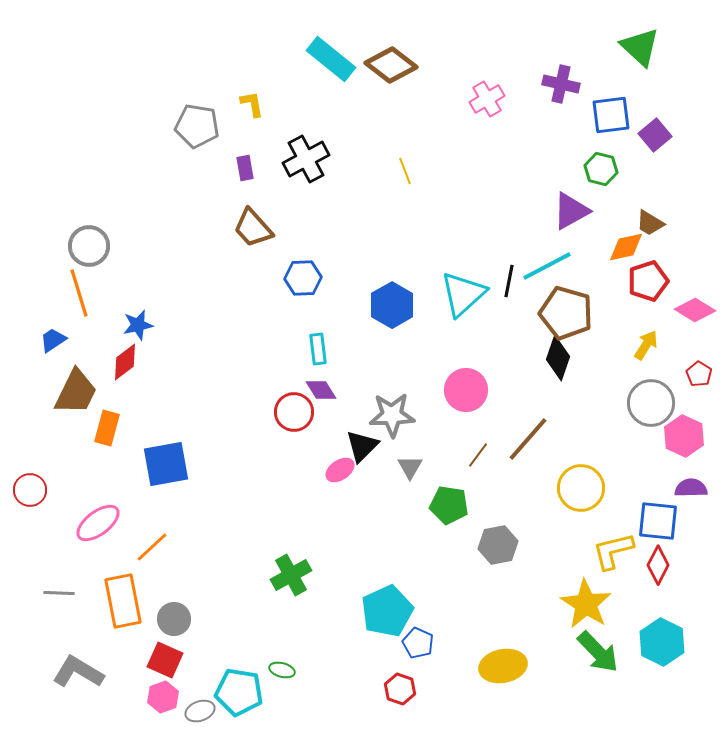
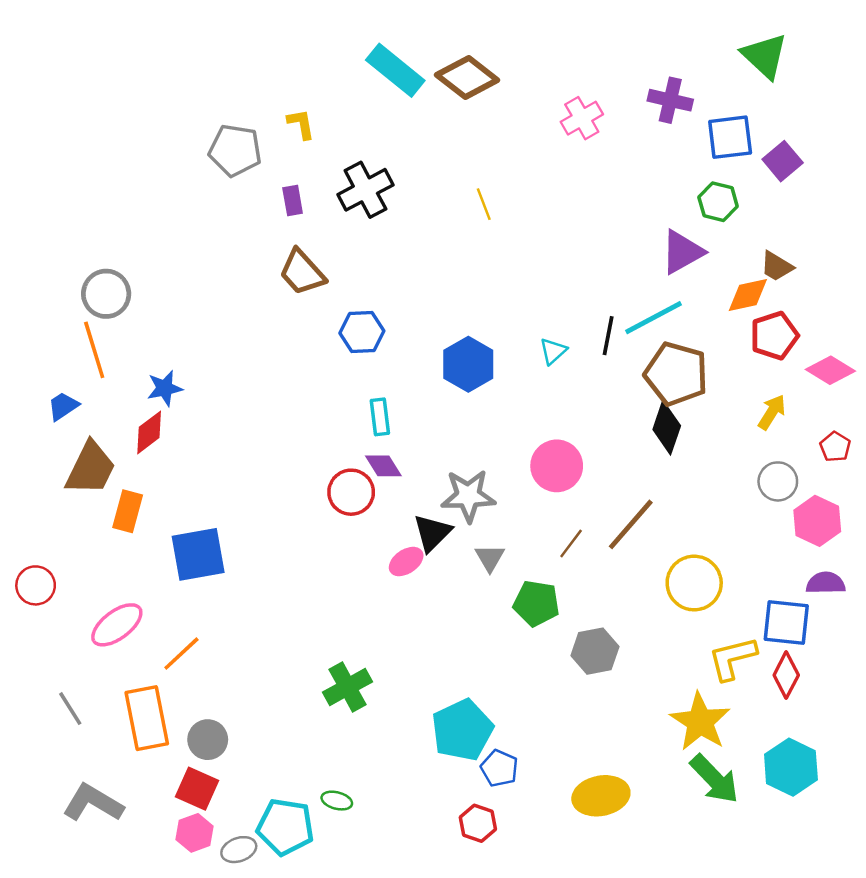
cyan triangle: (463, 294) -> (553, 351), size x0.5
gray circle: (651, 403) -> (778, 481), size x0.7
gray line: (59, 593) -> (70, 709), turned 56

